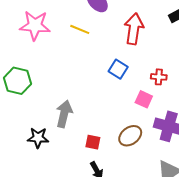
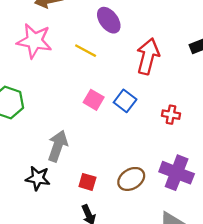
pink square: (144, 99) -> (94, 100), moved
black star: (38, 138) -> (38, 178), moved

